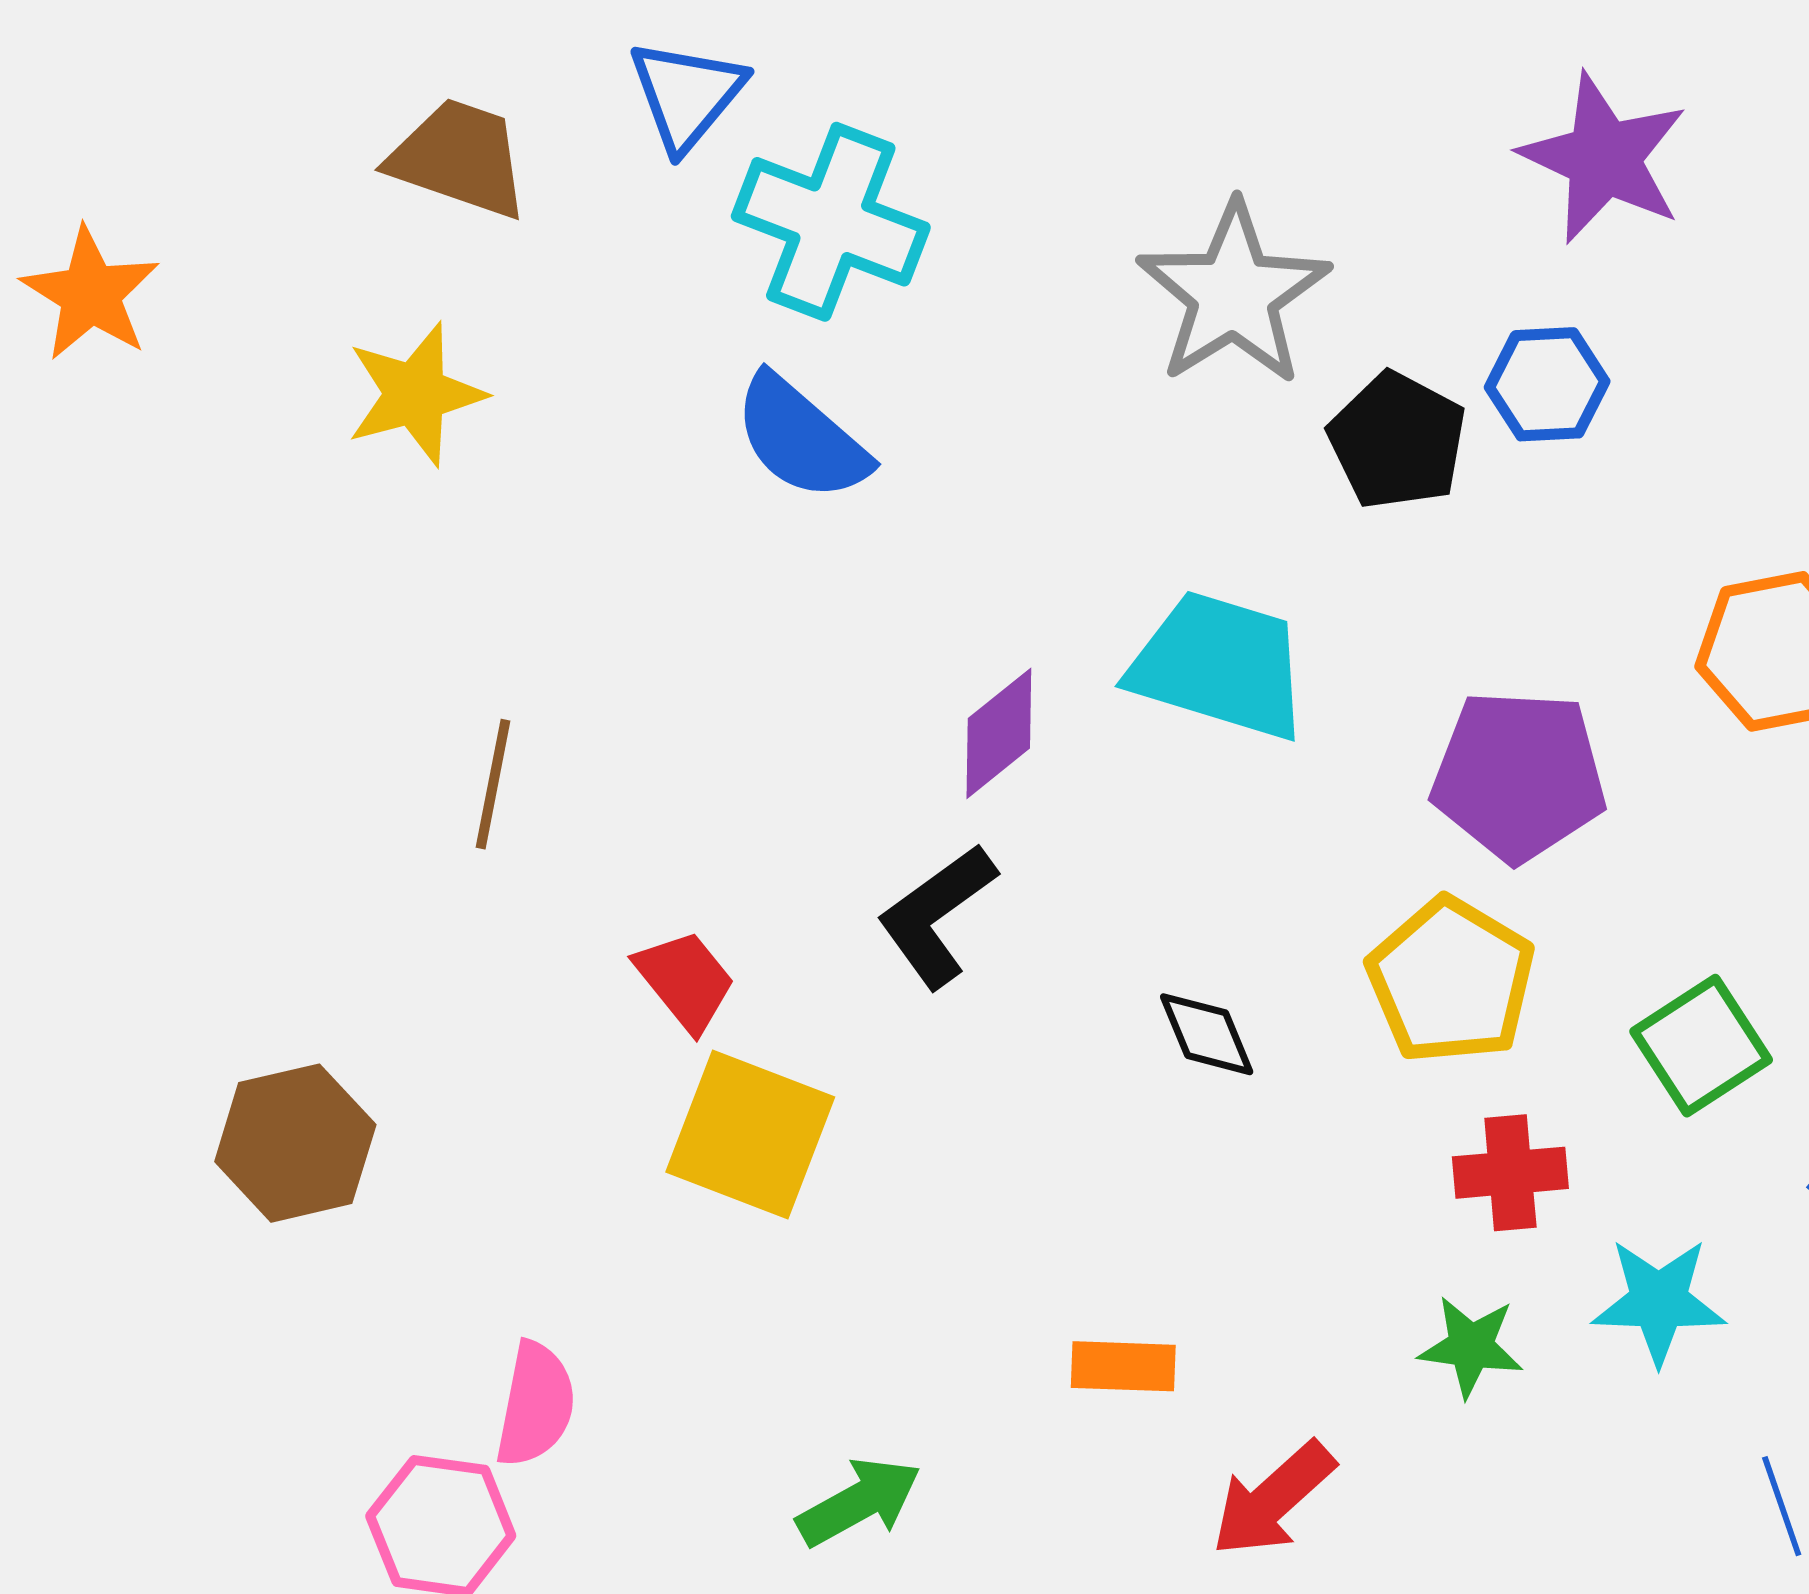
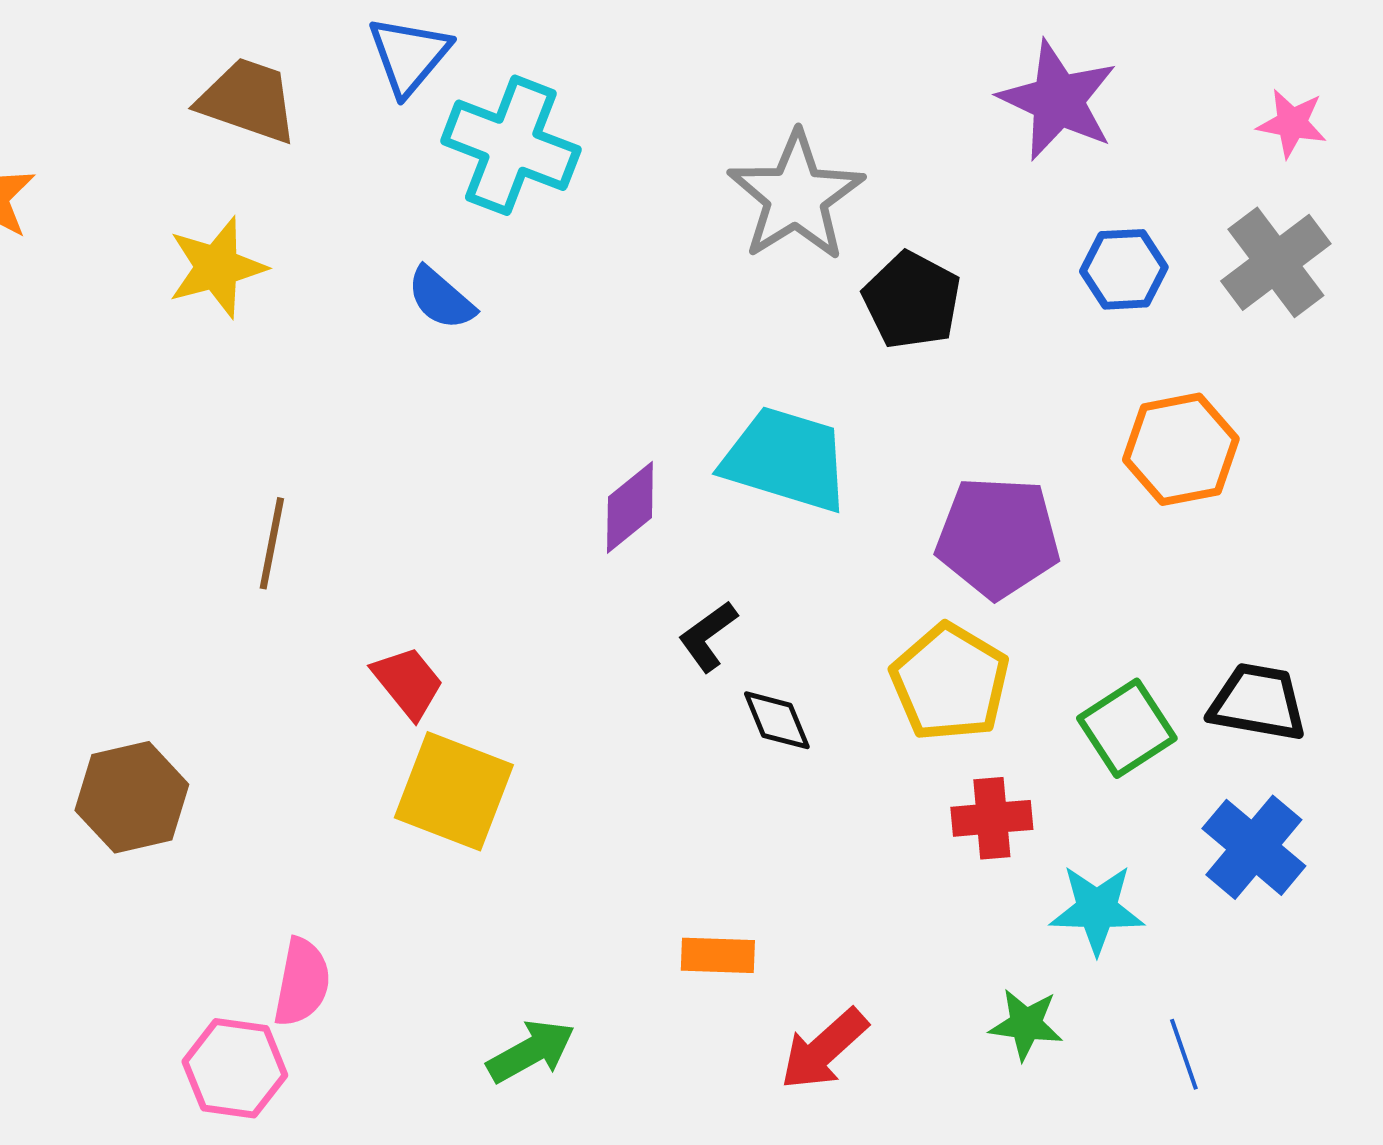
blue hexagon: (1547, 384) -> (1124, 269), moved
blue semicircle: (801, 438) -> (441, 298), moved, size x0.7
black L-shape: (937, 916) -> (708, 636), moved, size x0.7
green star: (1471, 1346) -> (1026, 1024), moved

